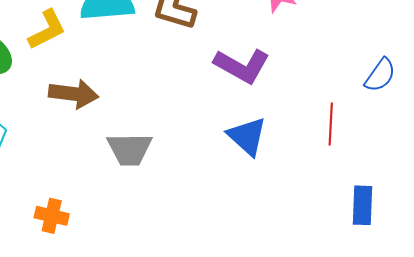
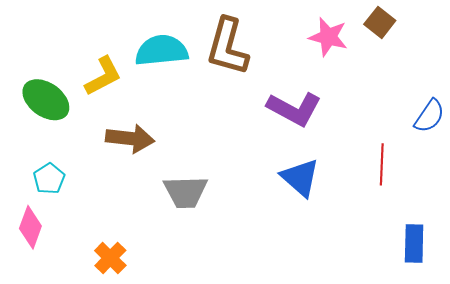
orange cross: (52, 216) -> (110, 258), turned 32

